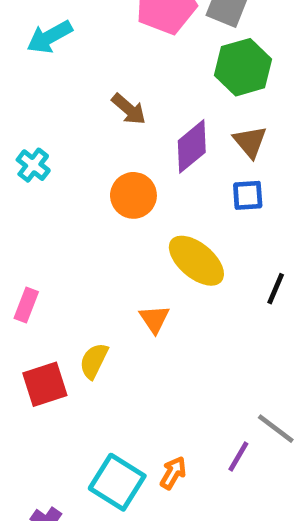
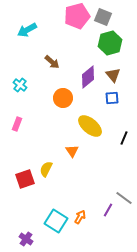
brown arrow: (129, 109) -> (52, 62), moved
pink rectangle: (26, 305) -> (17, 124), moved

